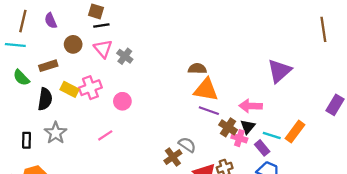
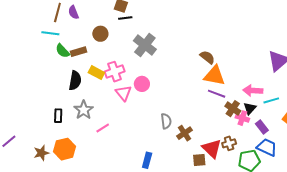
purple semicircle: (51, 21) -> (73, 12), moved
pink triangle: (103, 49) -> (123, 93), moved
gray cross: (125, 56) -> (145, 45), size x1.6
brown semicircle: (197, 69) -> (207, 57), turned 35
green semicircle: (21, 78) -> (63, 51), moved
pink line: (105, 135) -> (103, 128), moved
cyan line: (272, 136) -> (271, 100), moved, turned -35
gray semicircle: (187, 145) -> (166, 121), moved, turned 49

